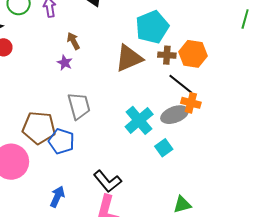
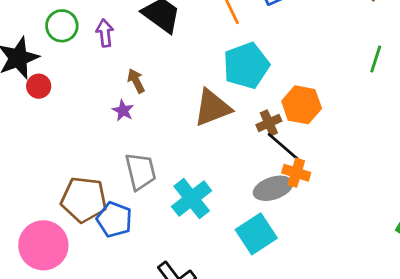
brown cross: (167, 55) -> (269, 123), moved, turned -30
cyan cross: (139, 120) -> (192, 199), moved
cyan square: (164, 148) -> (256, 234), size x1.6

